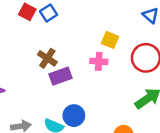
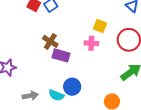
purple rectangle: (61, 76) -> (61, 55), turned 36

